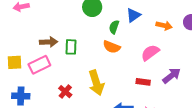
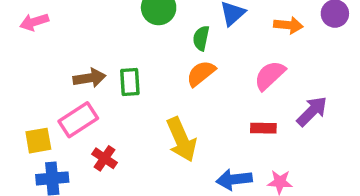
orange semicircle: (112, 47) -> (201, 73), turned 126
yellow square: (14, 62) -> (38, 141), moved
red cross: (65, 92) -> (105, 158), moved

